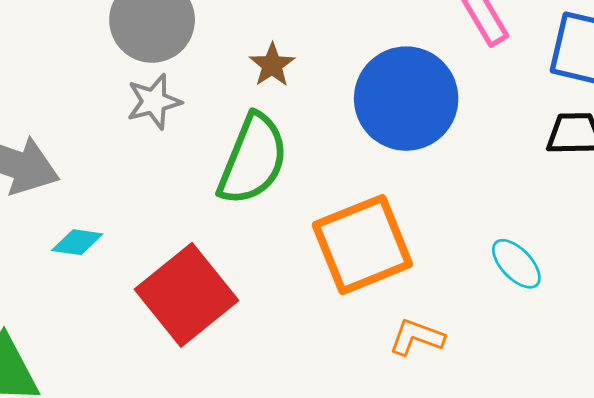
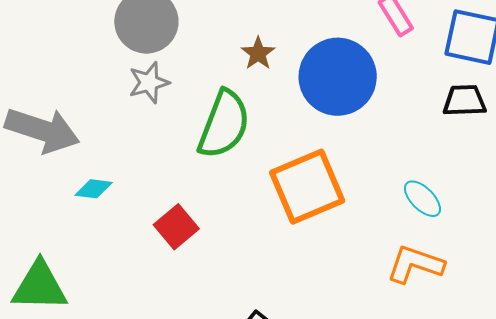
brown star: (272, 65) -> (258, 53), moved
red square: (187, 295) -> (176, 227), size x0.6
orange L-shape: (417, 337) -> (415, 264), moved, size x1.4

